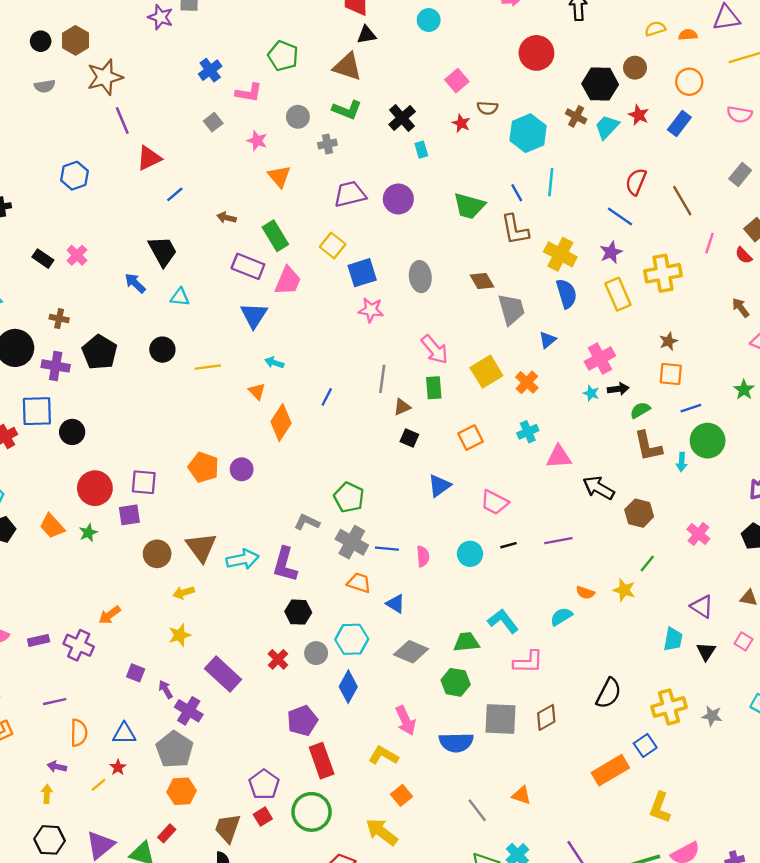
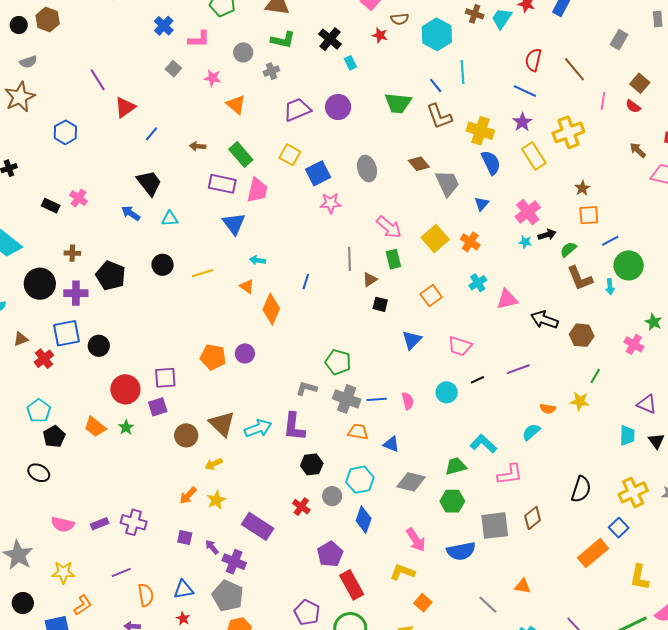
brown star: (105, 77) -> (20, 97), moved
green star: (744, 390) -> (653, 322), moved
orange arrow: (110, 615) -> (188, 495), moved

